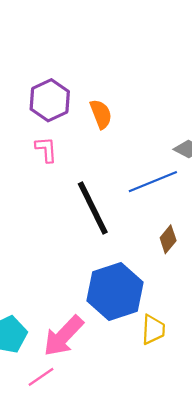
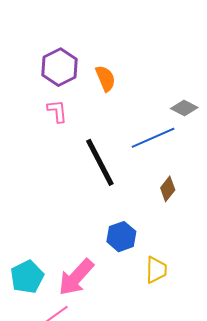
blue hexagon: (115, 292) -> (121, 237), size x0.6

